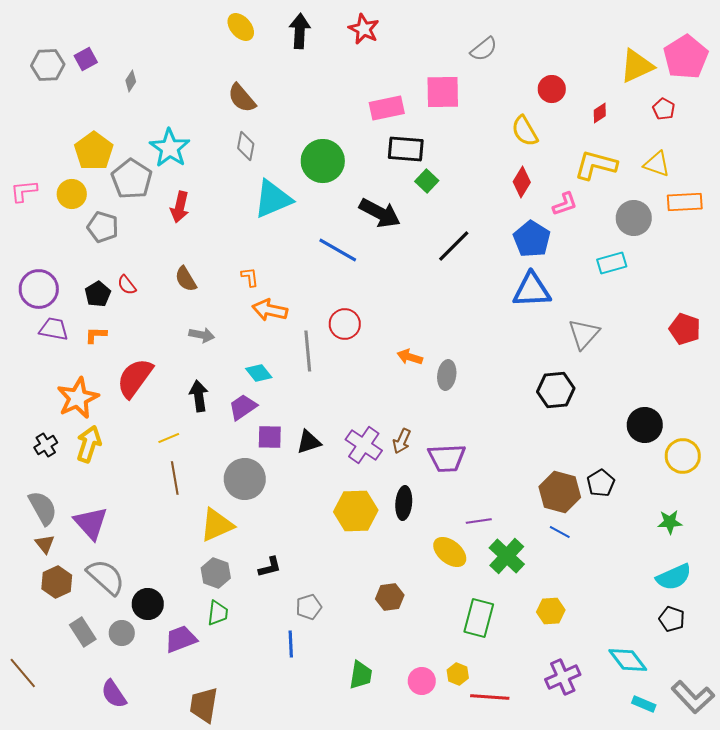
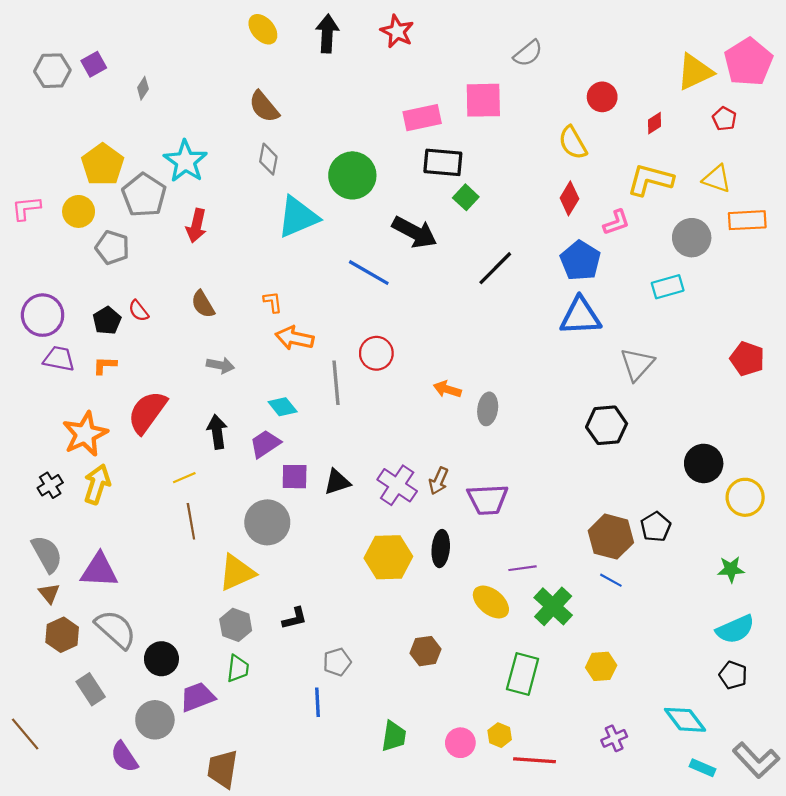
purple triangle: (91, 523) -> (99, 570), turned -45
gray circle: (122, 633) -> (155, 720), moved, size x1.4
purple cross: (563, 677) -> (614, 738), size x0.7

